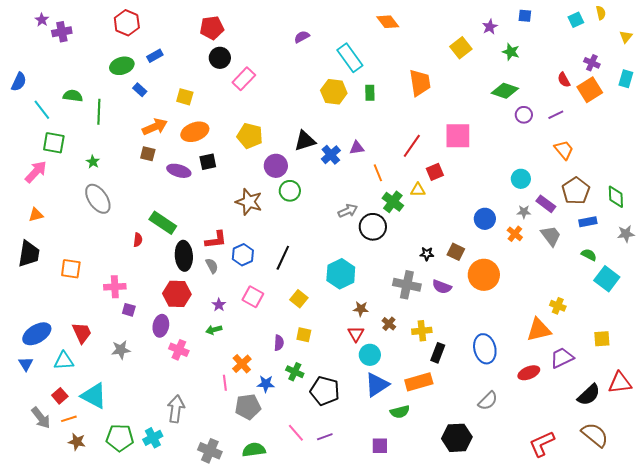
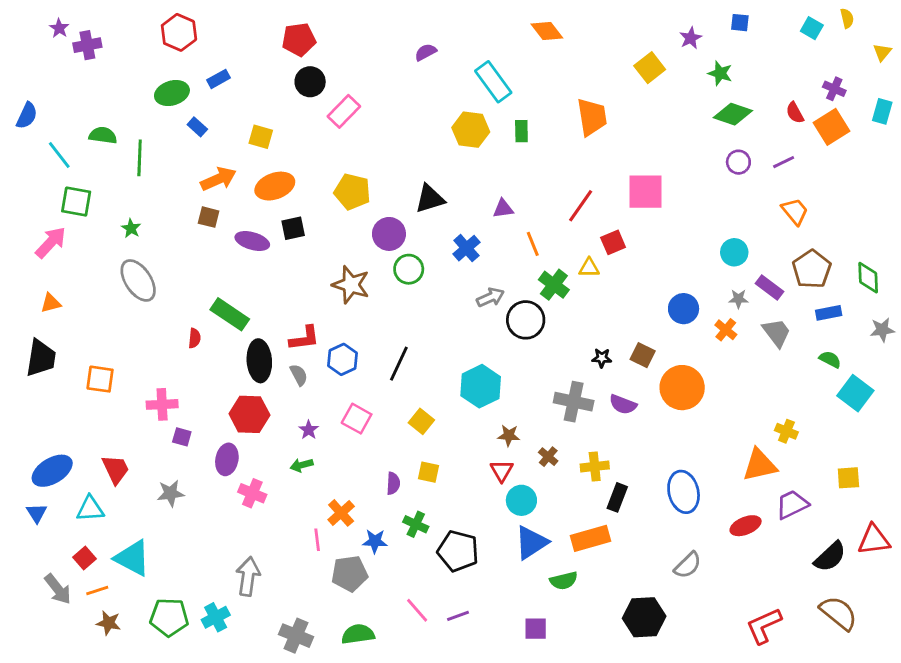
cyan square: (576, 20) -> (812, 28), turned -35
green diamond: (505, 91) -> (733, 114), moved
blue cross: (331, 155) -> (466, 248), moved

